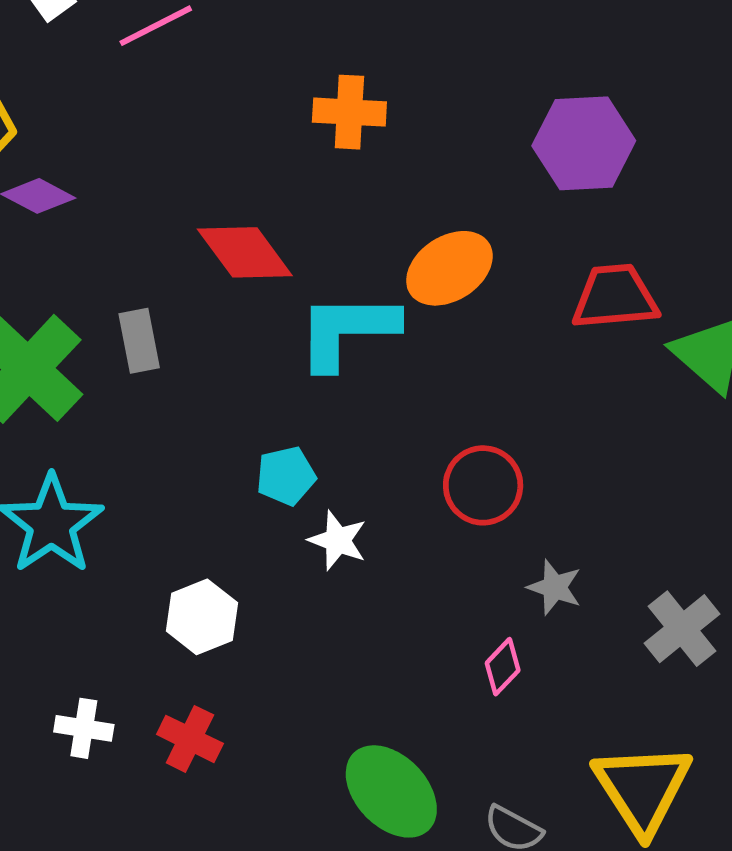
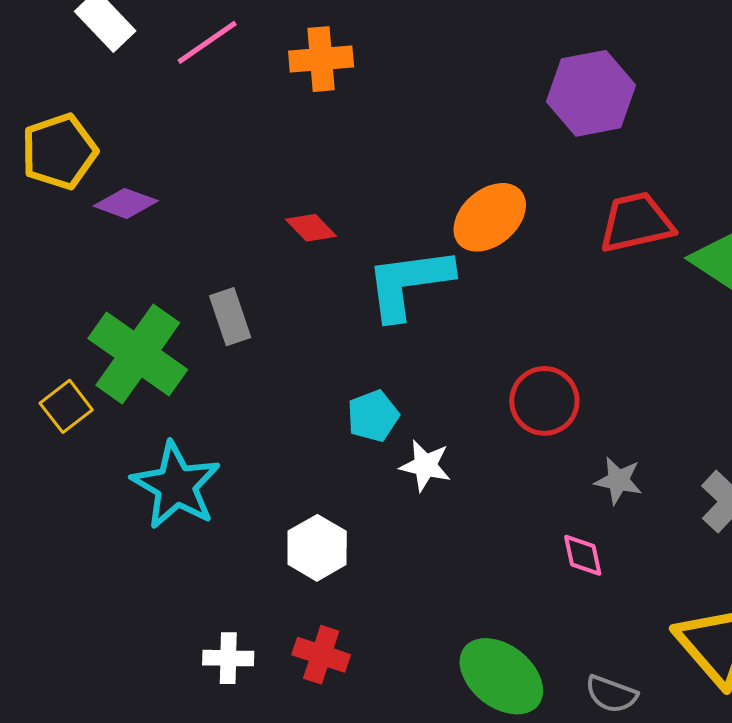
orange cross: (349, 112) -> (321, 59), moved
red diamond: (245, 252) -> (311, 228), size x0.6
pink diamond: (503, 667) -> (583, 555), turned -48

